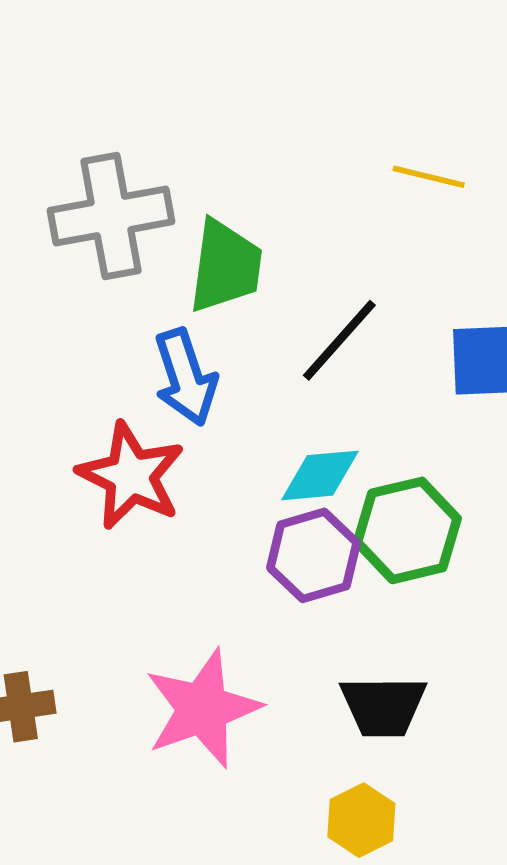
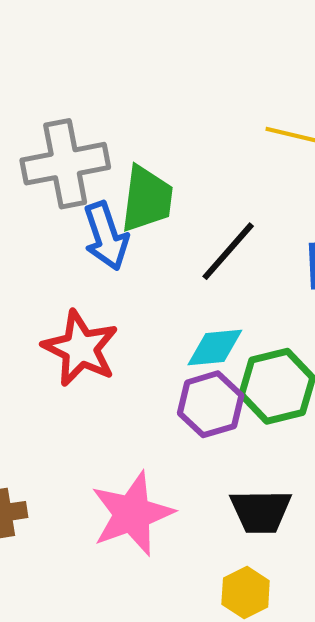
blue arrow: (185, 377) -> (106, 236), moved

